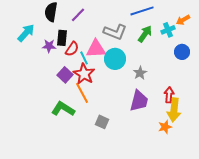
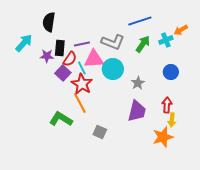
purple line: (78, 15) -> (82, 44), moved, turned 35
blue circle: (182, 52) -> (171, 72), moved
purple square: (65, 75) -> (63, 73), moved
yellow arrow: (174, 110) -> (172, 120), size x0.6
orange star: (165, 127) -> (163, 137), size x1.5

